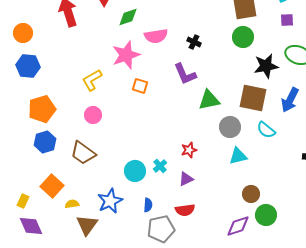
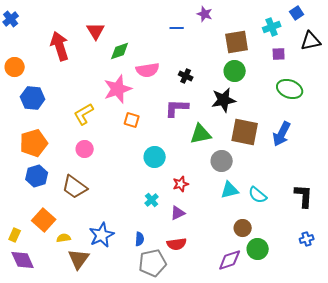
blue hexagon: (28, 66) -> (33, 98), moved
black star: (266, 66) -> (224, 100), moved
purple L-shape: (185, 74) -> (177, 108), turned 115
cyan semicircle: (266, 130) -> (258, 195), moved
cyan circle: (135, 171) -> (155, 157), moved

